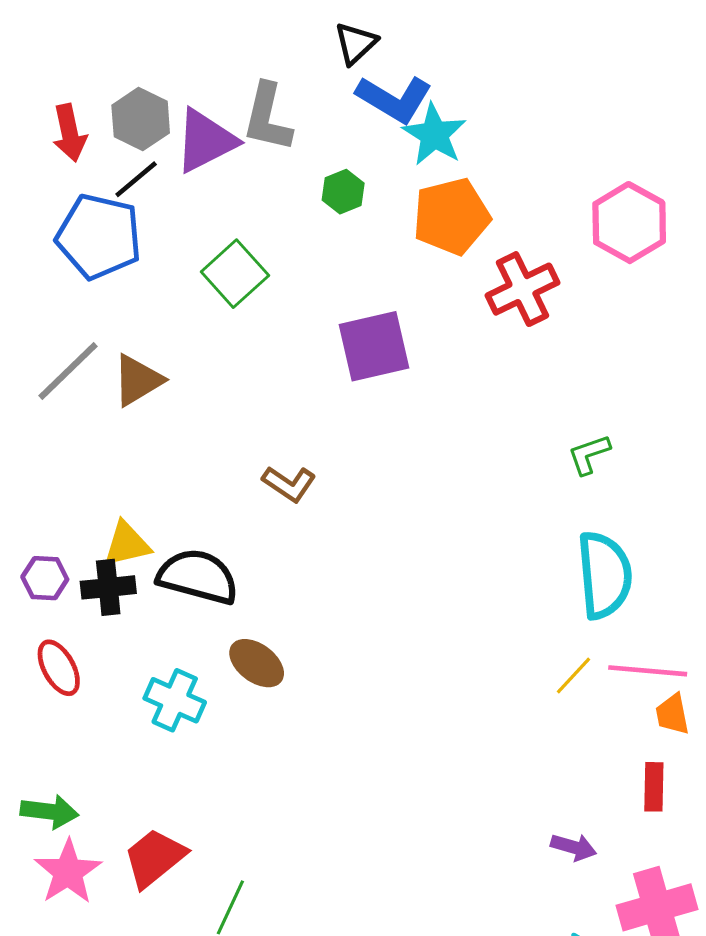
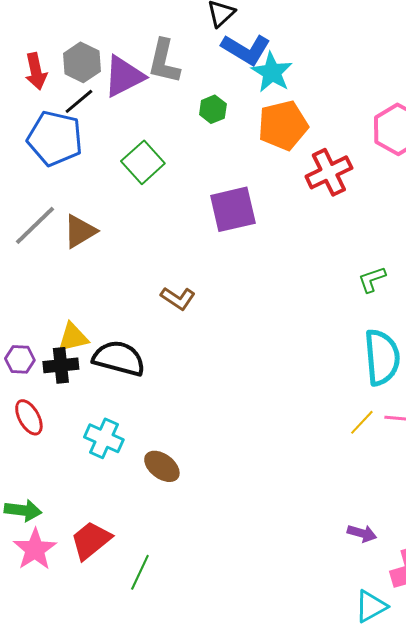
brown ellipse: (257, 663) -> (162, 466), moved

